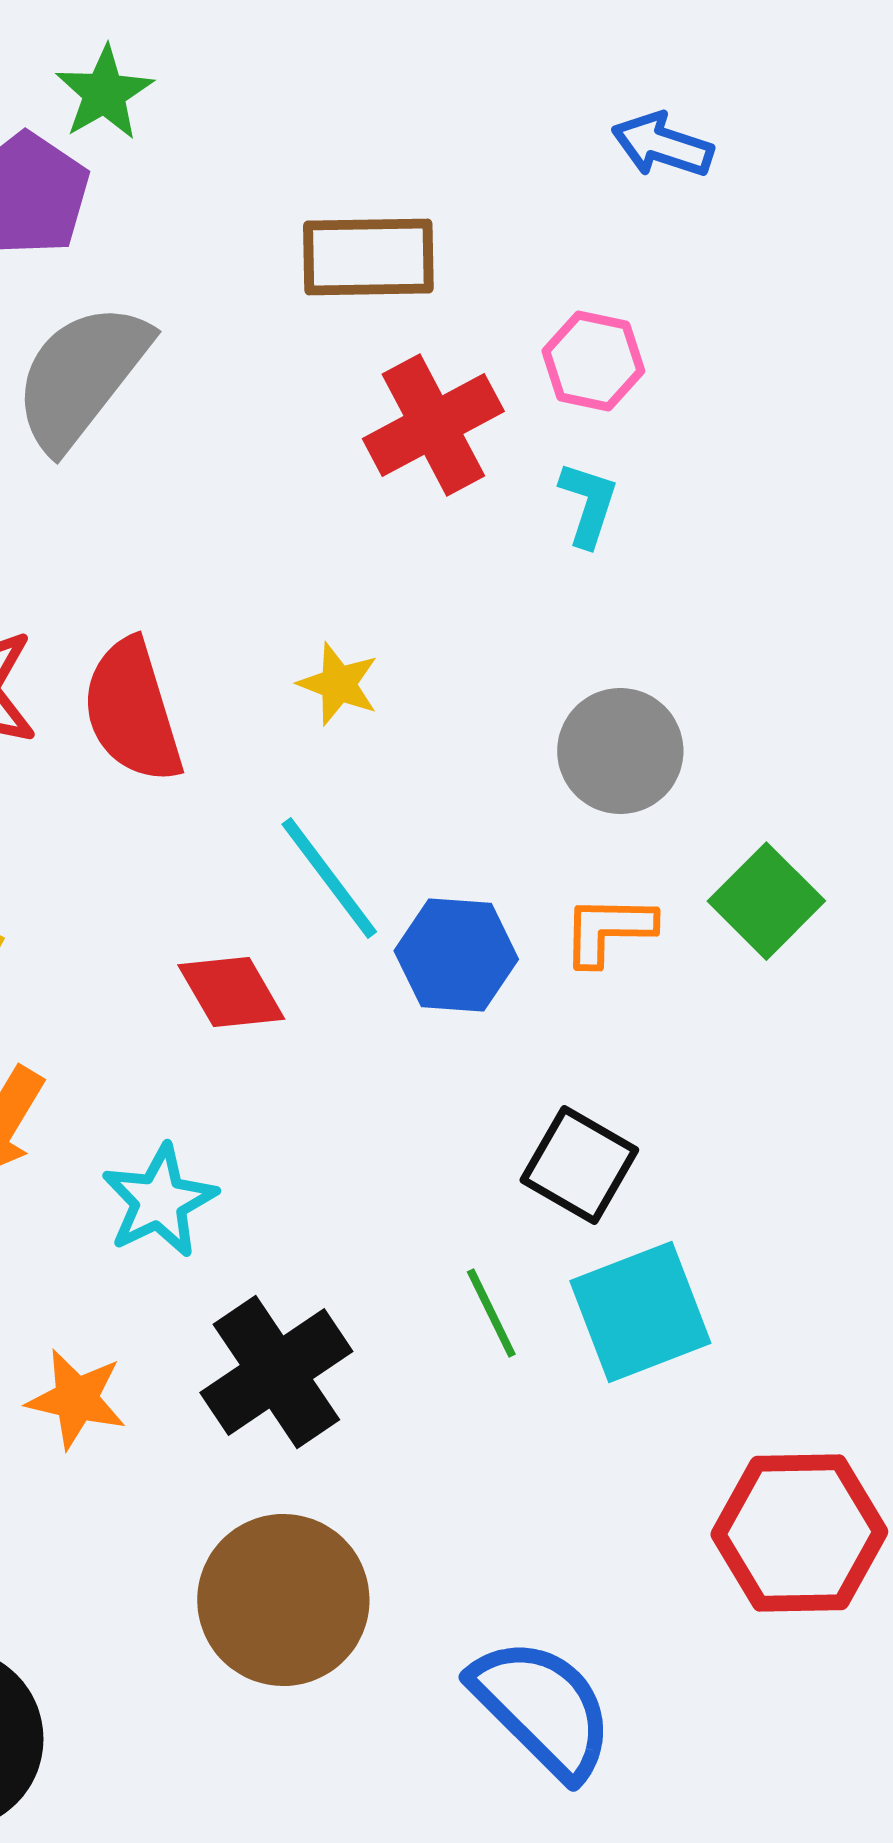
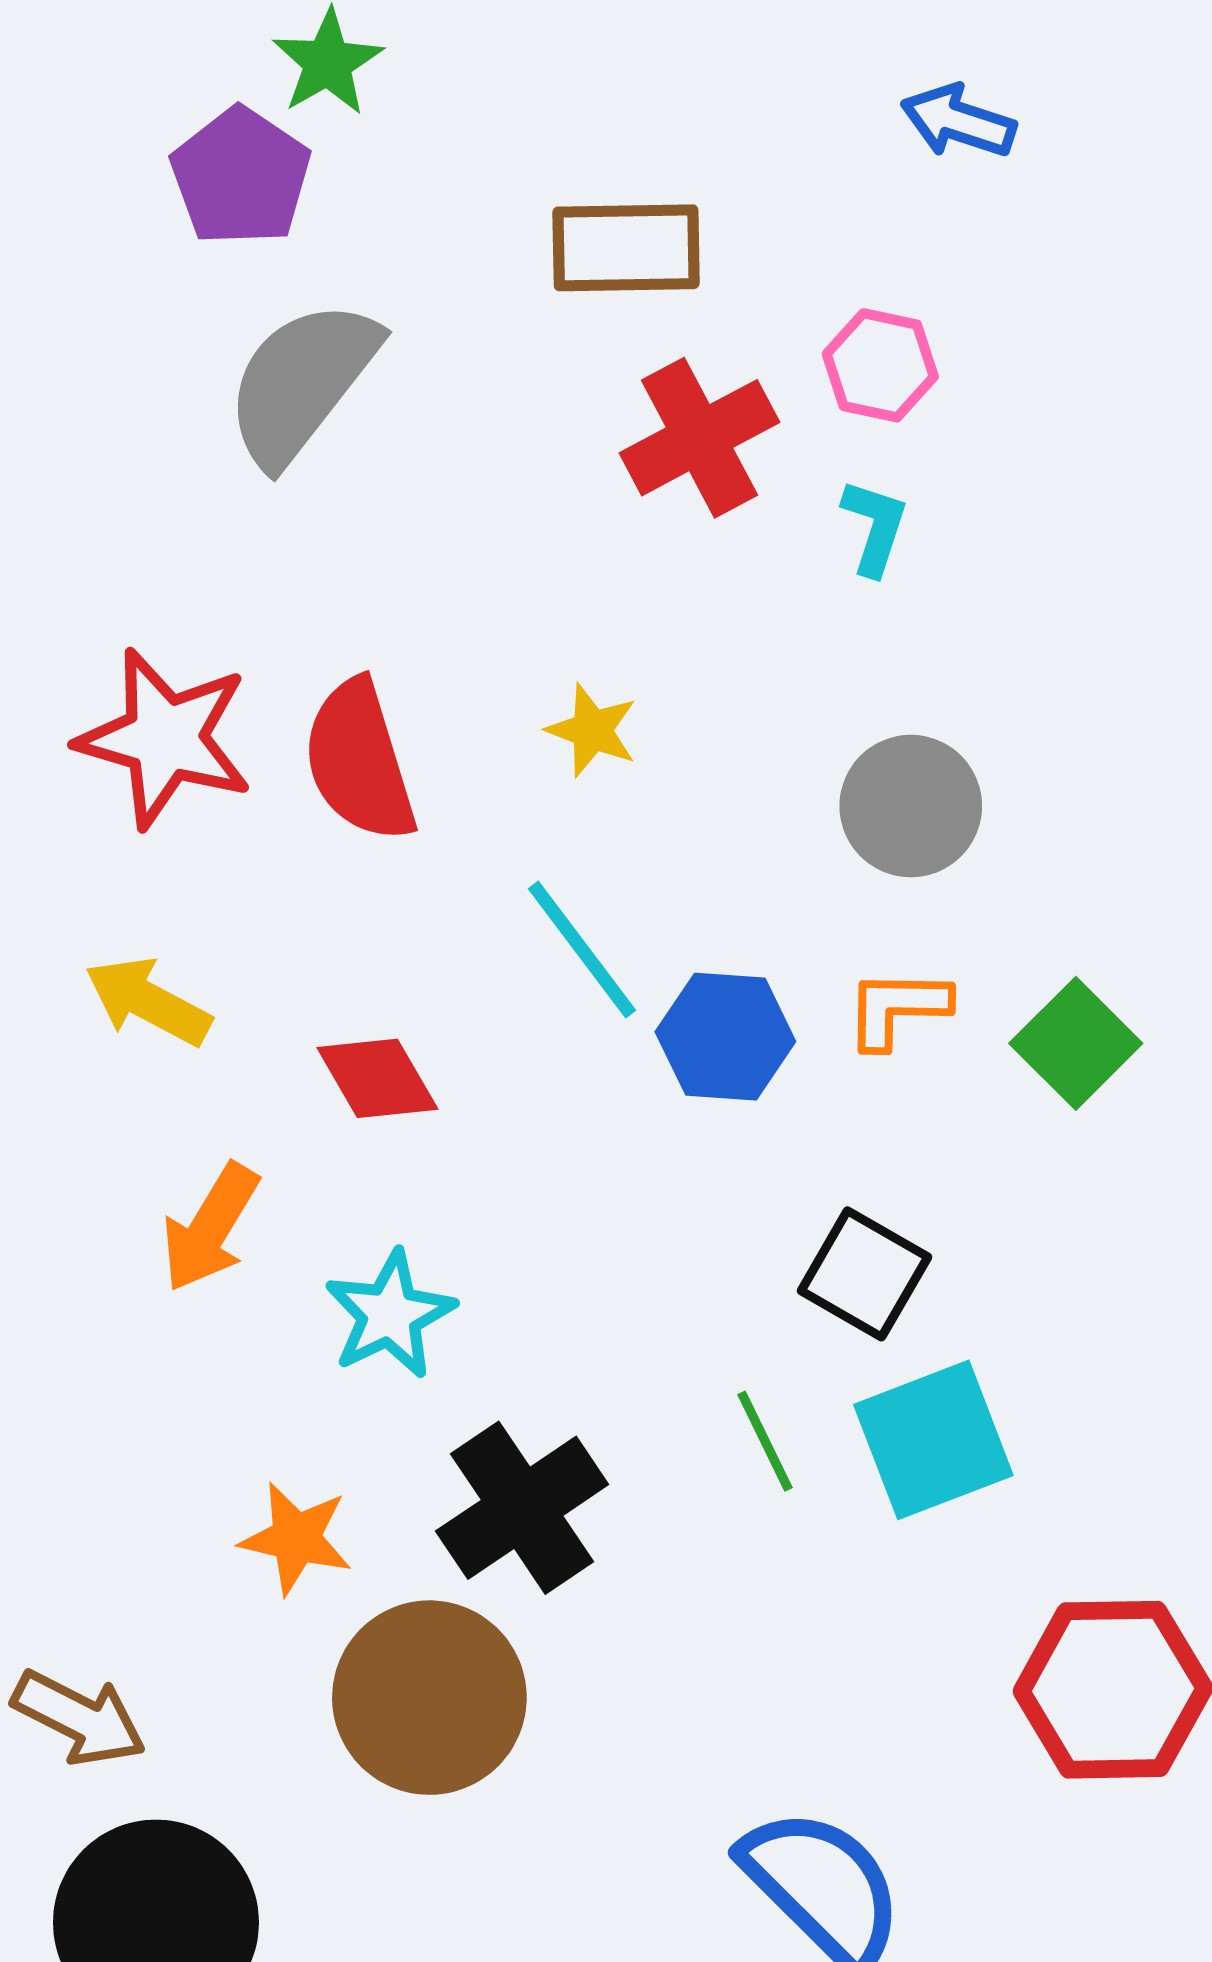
green square: (766, 901) -> (1076, 1043), moved
red diamond: (231, 992) -> (377, 1078), moved
brown circle: (283, 1600) -> (429, 1698), moved

